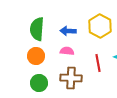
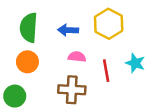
pink semicircle: (67, 51) -> (77, 57), moved
green circle: (39, 83) -> (15, 96), moved

